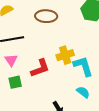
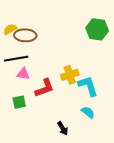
brown ellipse: (46, 16) -> (25, 35), moved
pink triangle: (11, 60) -> (23, 74), moved, turned -48

